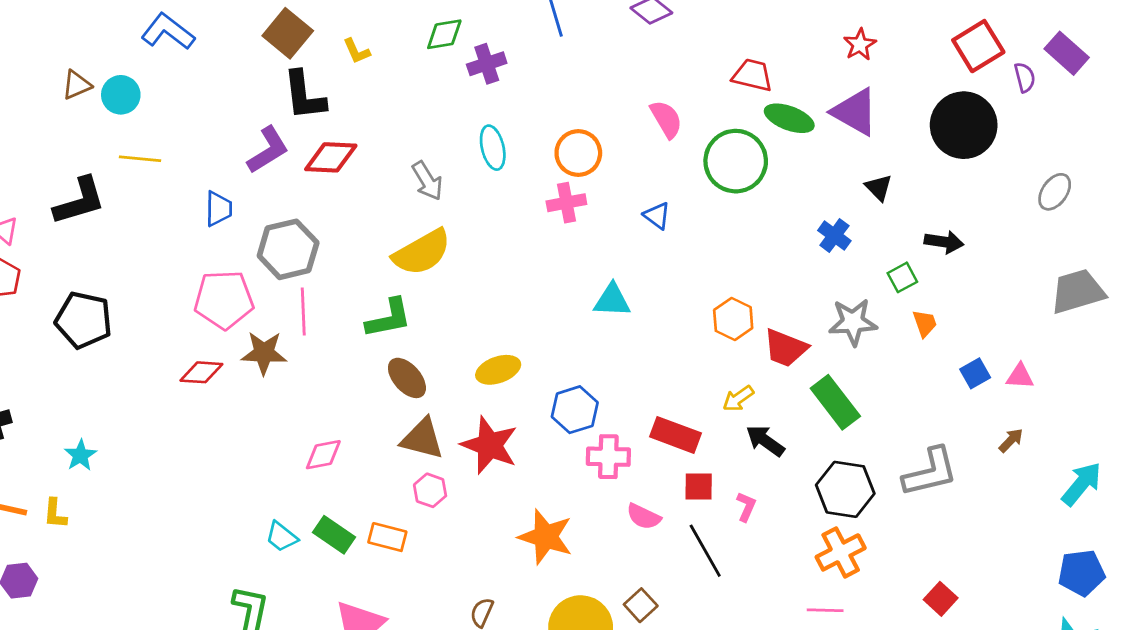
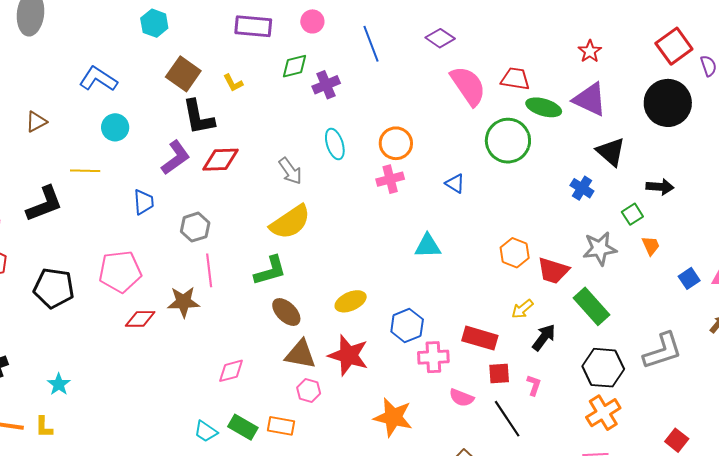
cyan circle: (121, 95) -> (115, 127), moved
pink semicircle: (666, 119) -> (468, 86), moved, size x1.5
black triangle: (879, 188) -> (611, 152), size x1.5
gray hexagon: (288, 249) -> (195, 227), size x0.7
pink pentagon: (224, 300) -> (120, 272), moved
black arrow: (765, 441) -> (544, 337), turned 96

